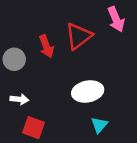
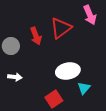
cyan triangle: (99, 125) -> (84, 88), moved
red square: (34, 128) -> (54, 99), moved, turned 36

